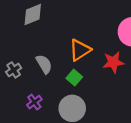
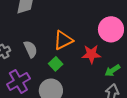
purple cross: (34, 102) -> (18, 81), size x1.6

